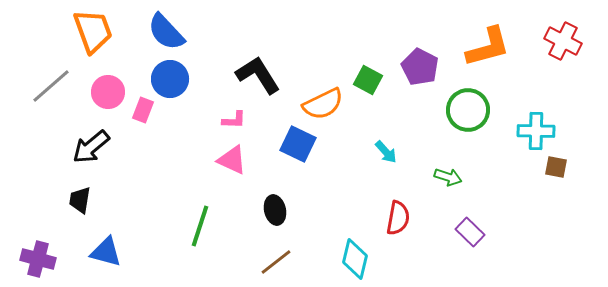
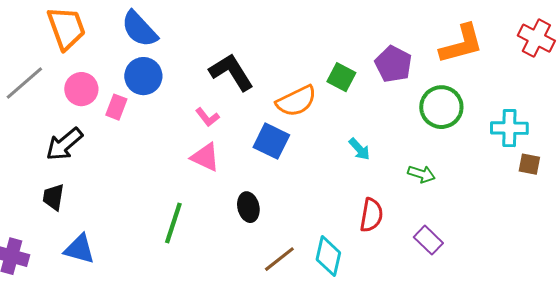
pink L-shape: (234, 120) -> (207, 117), turned 50
purple rectangle: (470, 232) -> (428, 240), moved
brown line: (276, 262) -> (279, 259), moved

